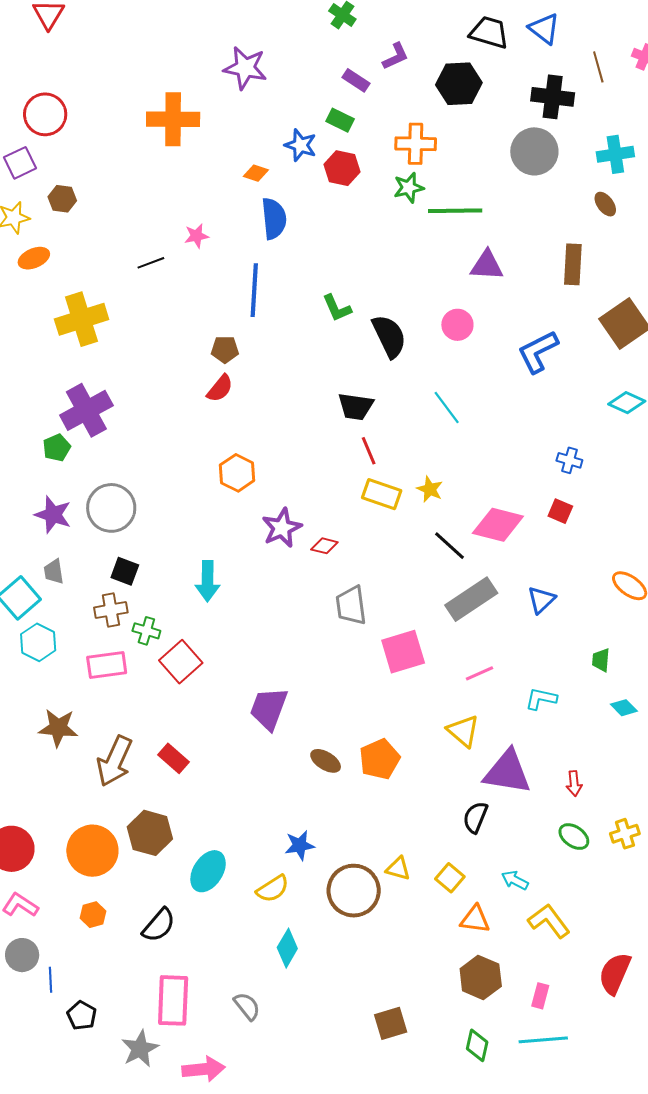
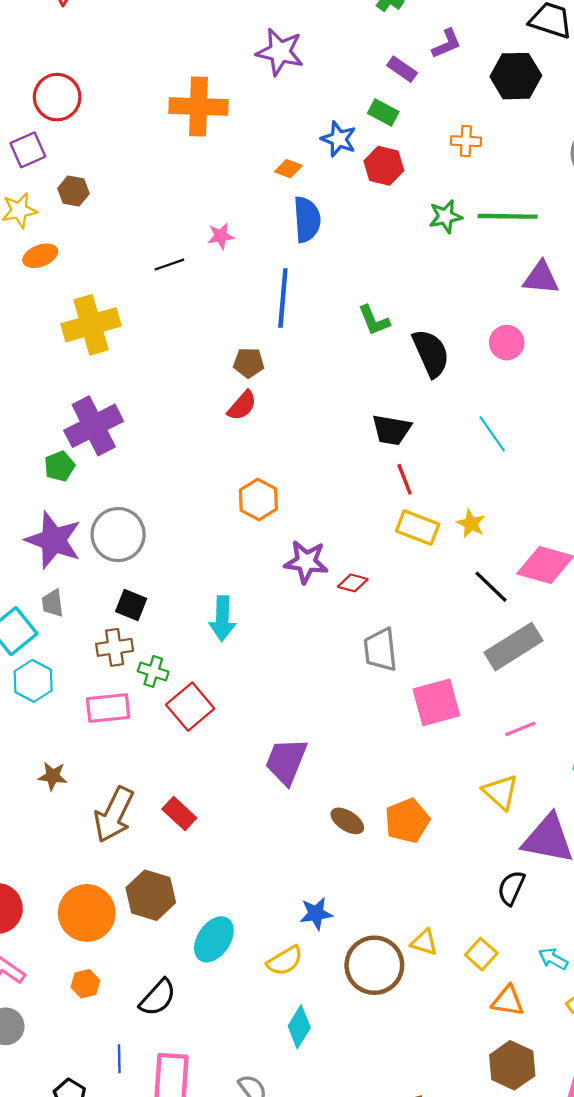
orange cross: (416, 144) -> (466, 141), size x0.7
green star: (409, 188) -> (446, 216), moved
purple star: (53, 515) -> (54, 540), size x1.4
purple star: (282, 528) -> (306, 562), turned 30
brown star: (58, 728) -> (53, 776), size x0.7
blue line: (51, 980) -> (119, 1059), moved

